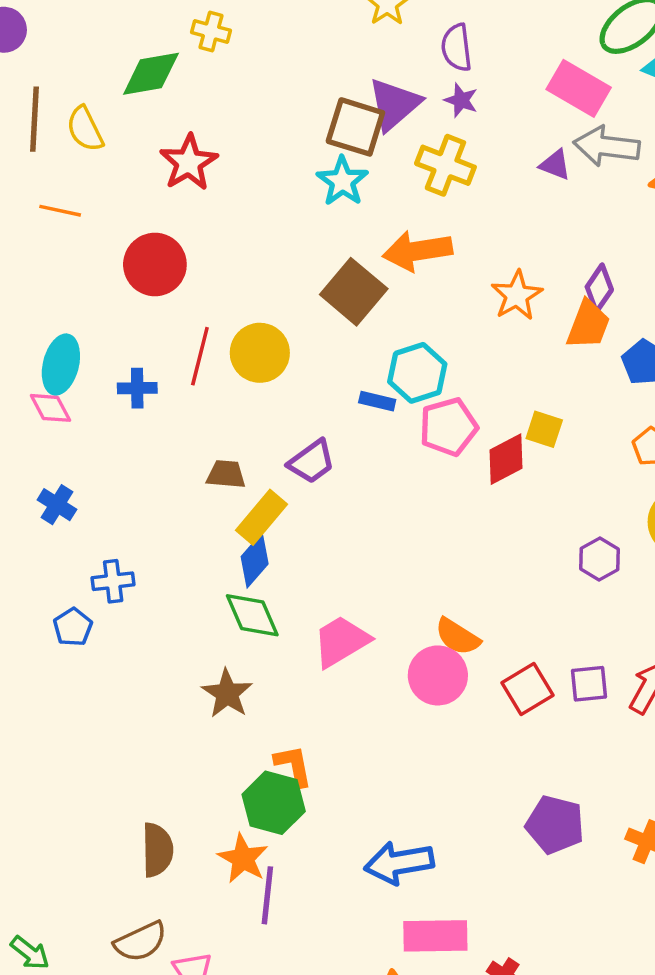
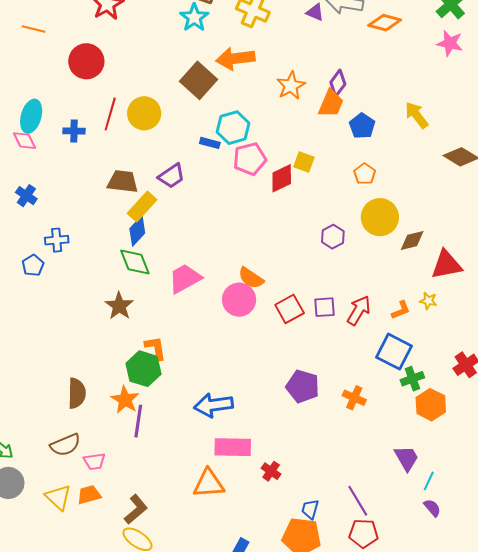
brown trapezoid: (226, 474) -> (123, 182), size x1.4

